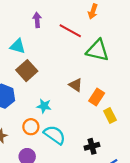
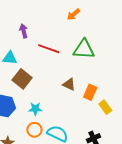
orange arrow: (93, 11) -> (73, 14), turned 40
red line: (70, 31) -> (49, 49), moved
cyan star: (44, 106) -> (35, 109), moved

